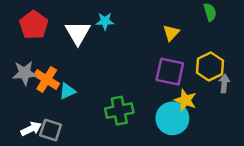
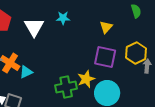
cyan star: (105, 21) -> (63, 18), moved
yellow star: (185, 100) -> (86, 79), moved, turned 30

